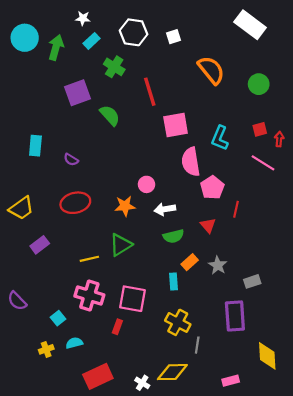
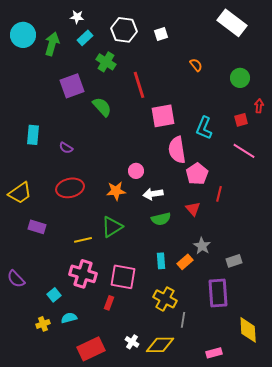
orange semicircle: (211, 70) -> (196, 65), size x0.5
red arrow: (279, 139) -> (259, 106), moved
purple rectangle: (40, 245) -> (37, 227), turned 54
orange rectangle: (190, 262) -> (185, 262), moved
white cross: (142, 383) -> (132, 342), moved

